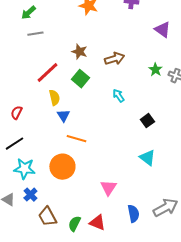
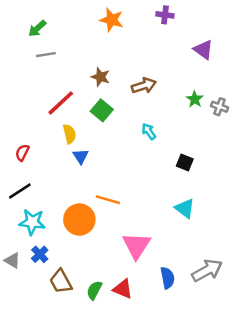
black square: (147, 121) -> (185, 162), turned -32
orange line: (76, 139) -> (108, 200), moved
pink triangle: (108, 188) -> (136, 246), size x1.4

